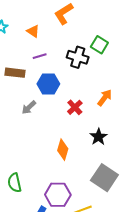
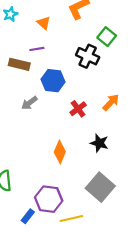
green square: (99, 45) -> (107, 37), moved
purple line: (40, 56) -> (37, 49), moved
black star: (99, 137) -> (99, 143), turned -30

